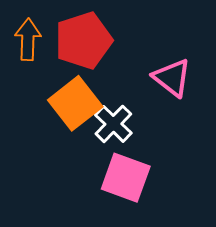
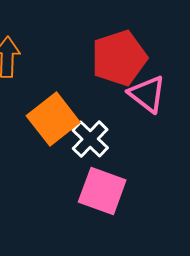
red pentagon: (83, 40) -> (119, 58), moved

